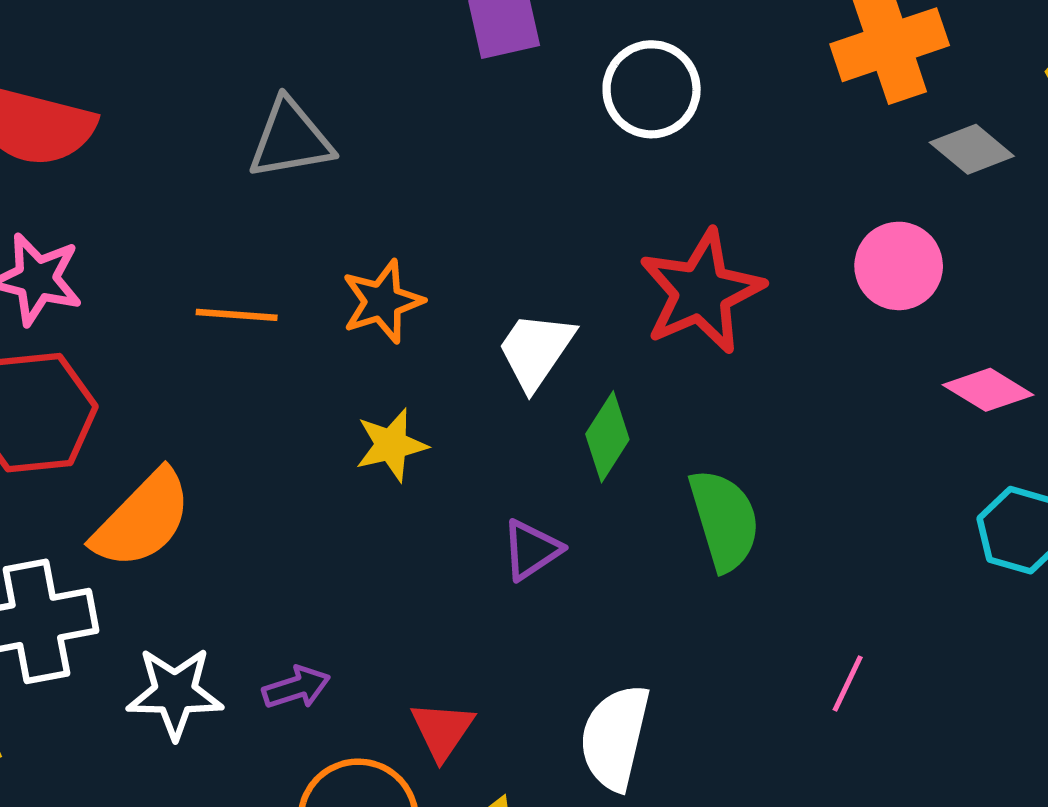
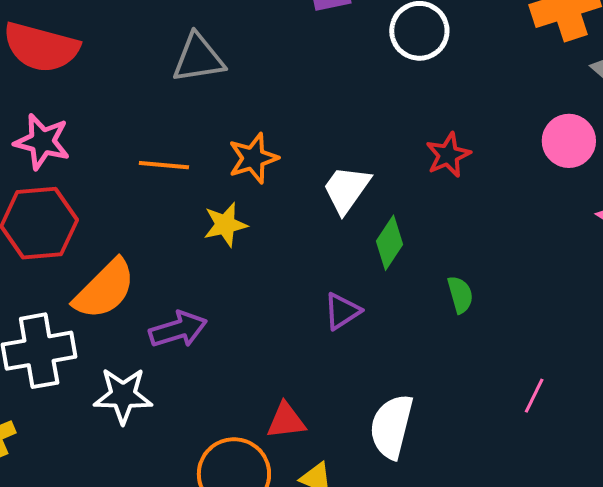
red star: (701, 292) -> (448, 155), size x0.6
yellow star: (391, 445) -> (225, 225), moved
green semicircle: (724, 520) -> (460, 295), size x0.6
purple arrow: (296, 687) -> (178, 329), moved, size x1.4
red triangle: (442, 730) -> (286, 421), turned 48

